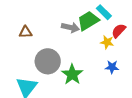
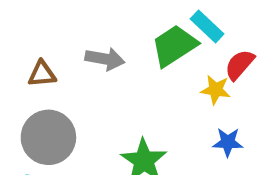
gray arrow: (70, 27) -> (105, 59), moved
gray circle: (48, 61) -> (48, 137), moved

